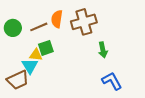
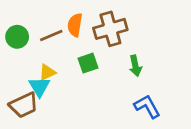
green square: (46, 48) -> (88, 63), moved
yellow triangle: (36, 55) -> (47, 72), turned -32

